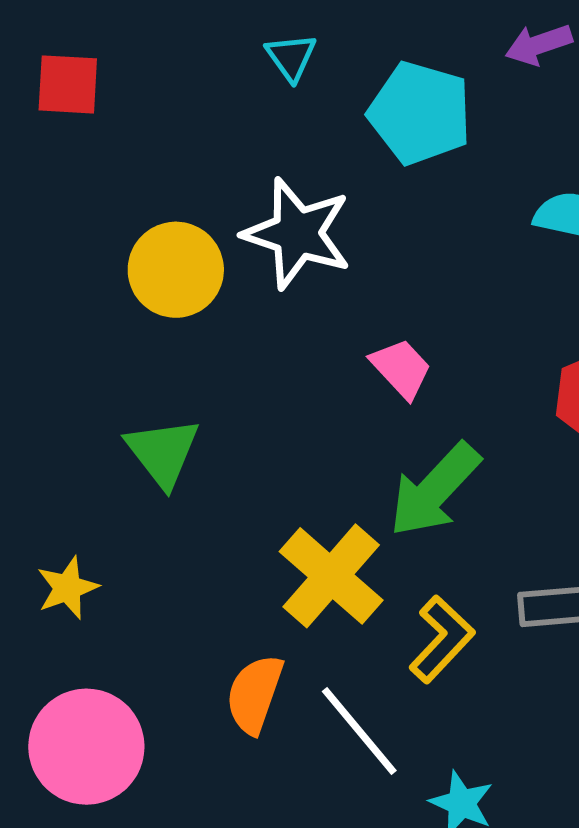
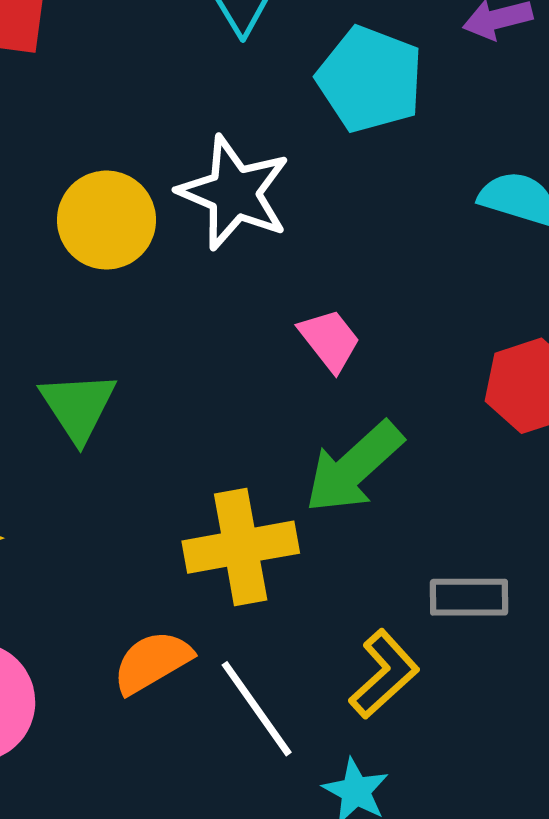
yellow cross: (331, 576) -> (241, 547), turned 34
yellow L-shape: (442, 639) -> (384, 674), moved
orange semicircle: (255, 694) -> (152, 662), turned 36

